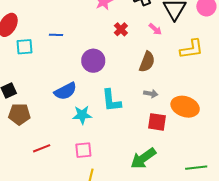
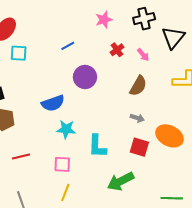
pink arrow: (155, 29) -> (143, 55), moved
blue line: (56, 35) -> (68, 46), moved, turned -40
cyan L-shape: (111, 100) -> (97, 146), moved

